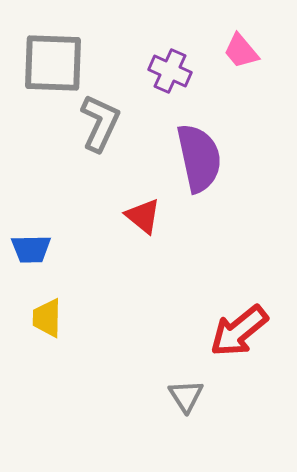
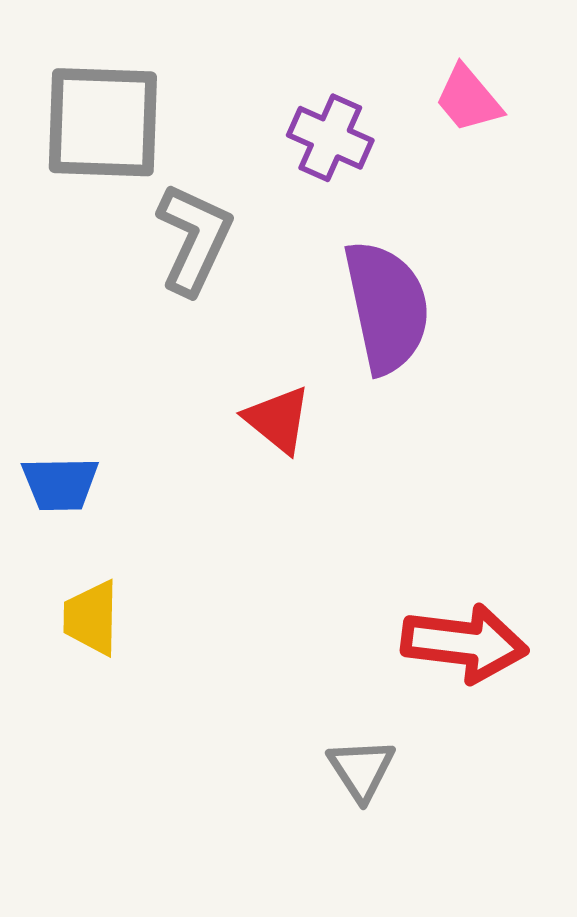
red arrow: (239, 331) -> (464, 643), turned -134

